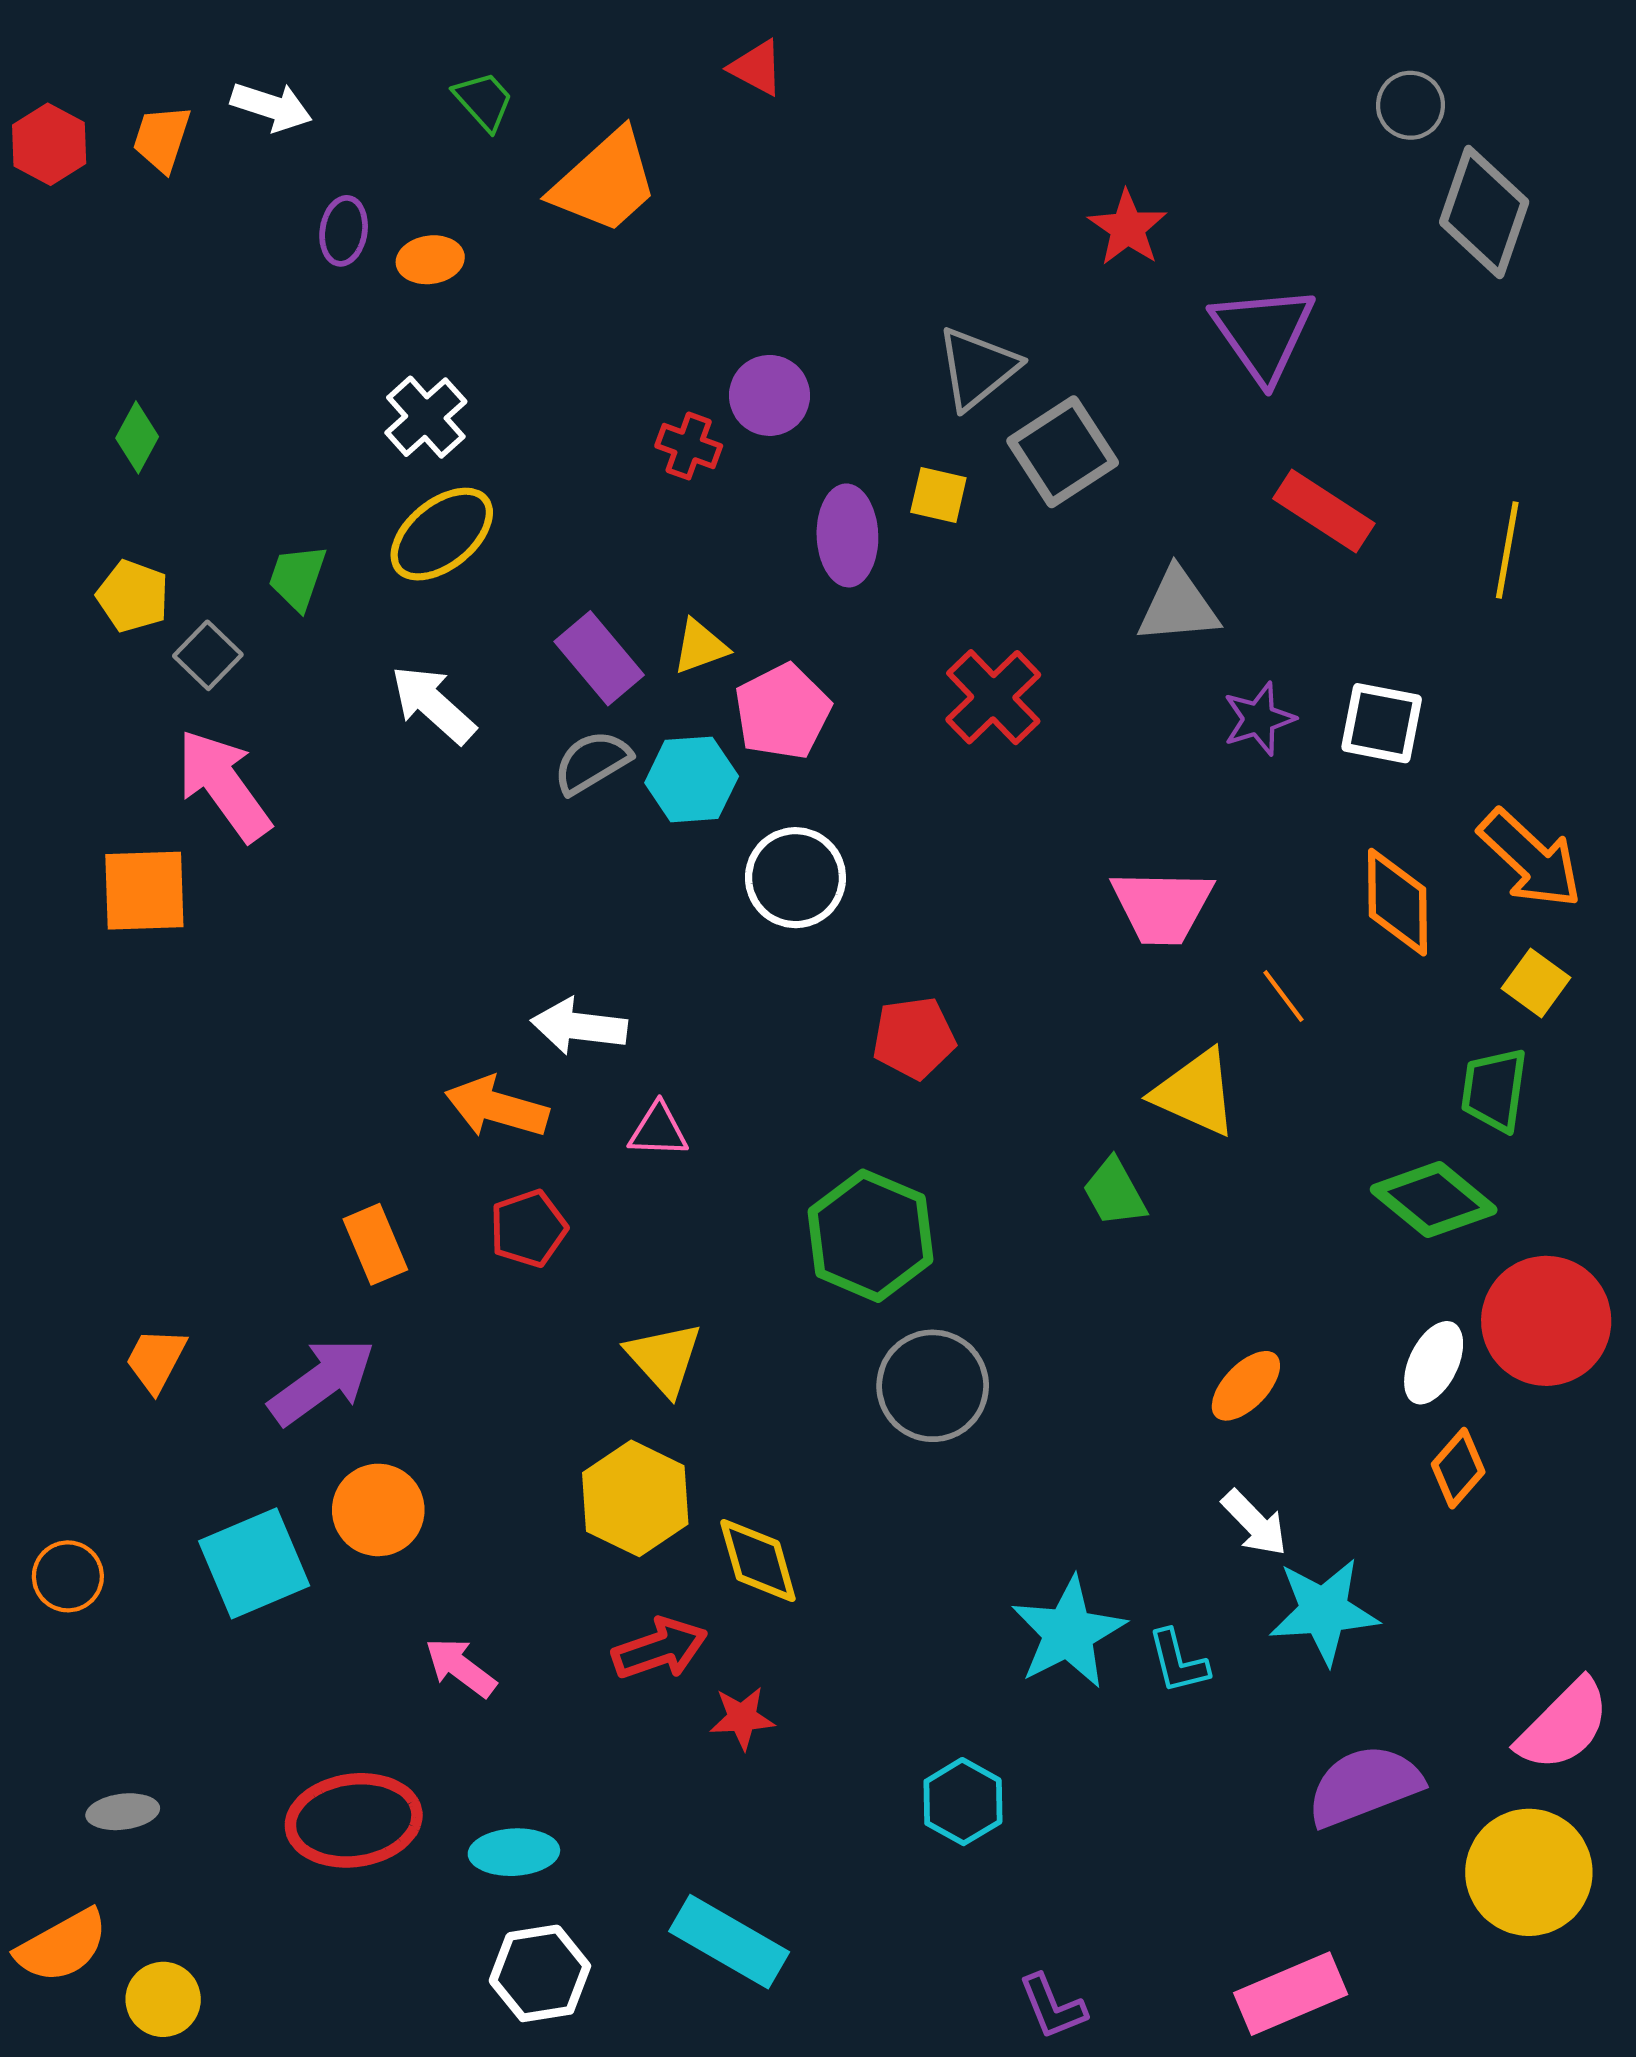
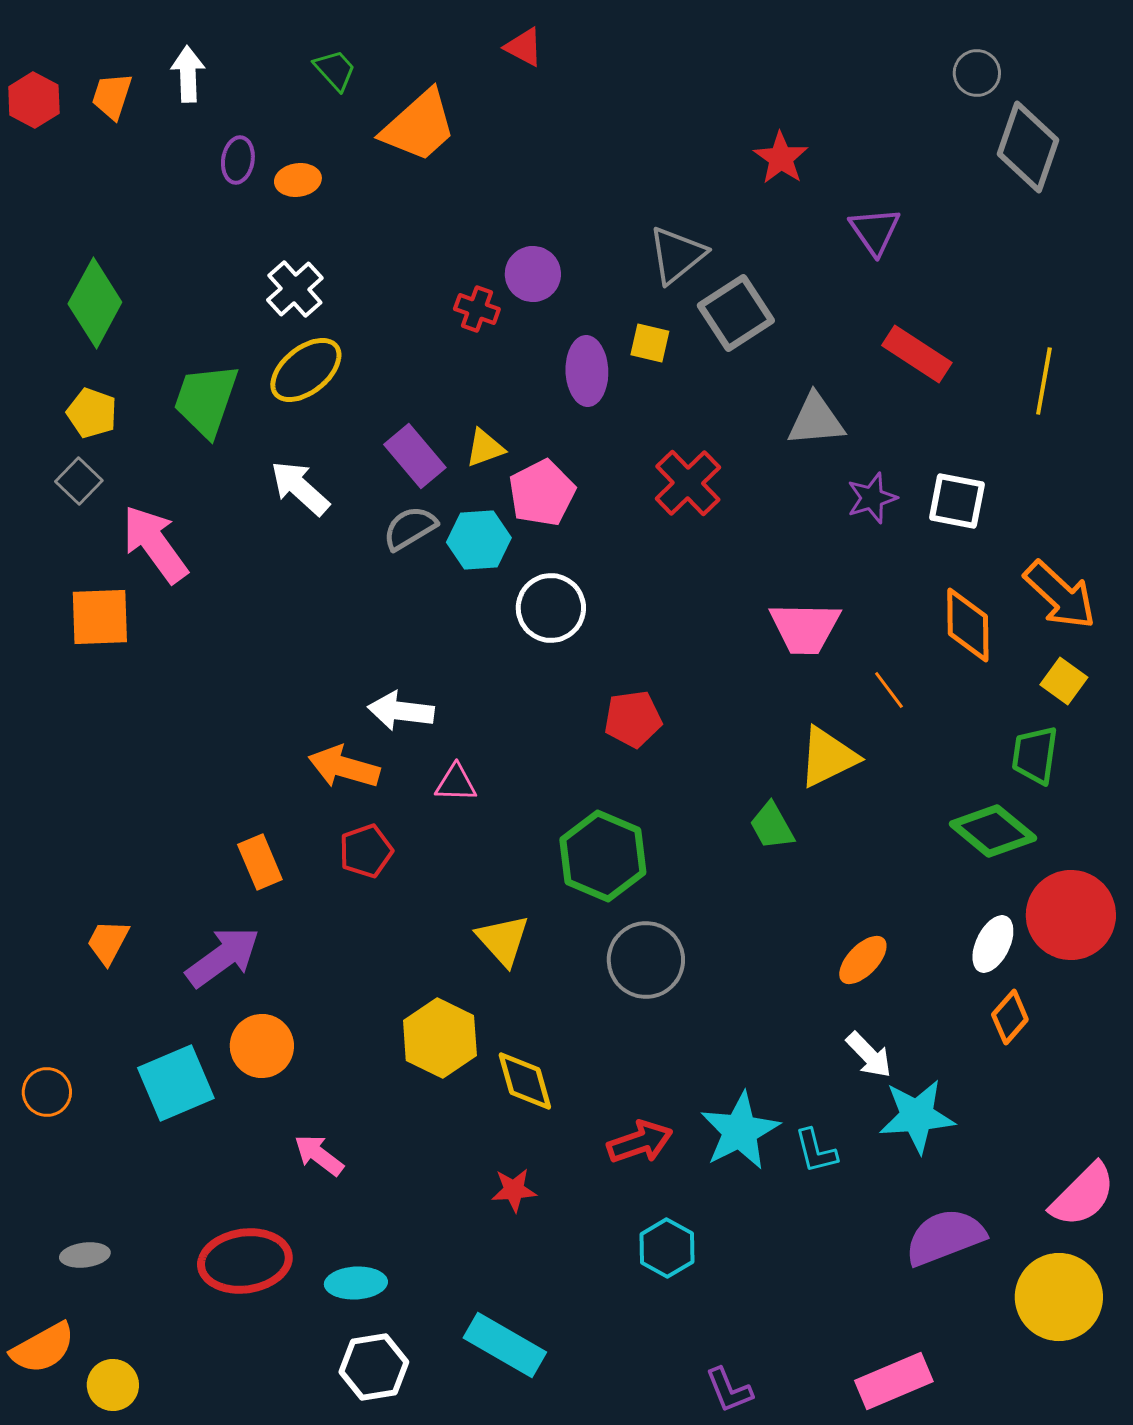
white arrow: (271, 107) -> (188, 74), turned -110
purple triangle: (1263, 333) -> (875, 231), size x0.7
green diamond: (137, 437) -> (95, 303), size x1.8
green trapezoid: (297, 577) -> (206, 400), size x1.6
gray square: (208, 655) -> (79, 481), moved
yellow triangle: (1195, 1093) -> (828, 757), turned -50
yellow triangle: (664, 1358) -> (503, 940), moved
red arrow: (660, 1649) -> (640, 1142), moved

